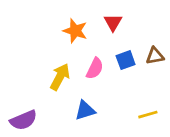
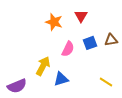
yellow arrow: (60, 77) -> (43, 66), moved
yellow line: (148, 115) -> (106, 82), turned 48

